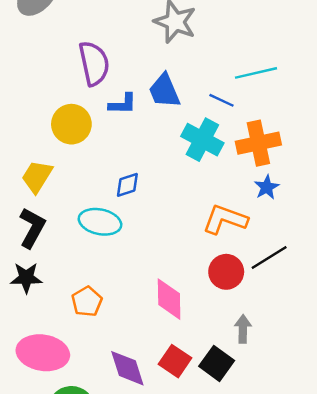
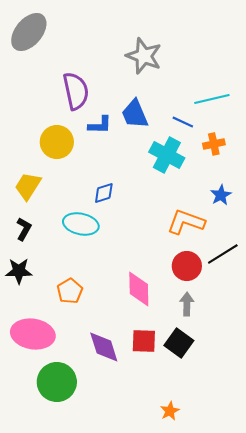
orange cross: (258, 143) -> (214, 144), moved, size x0.6
black L-shape: (32, 228) -> (24, 229), size x0.7
gray arrow: (243, 329) -> (187, 304), moved
red square: (175, 361) -> (144, 341), turned -32

